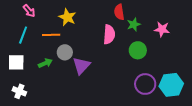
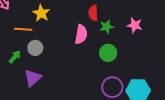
pink star: (162, 29) -> (135, 25), moved
green arrow: (45, 63) -> (15, 57), turned -32
purple triangle: (81, 66) -> (33, 78), moved

